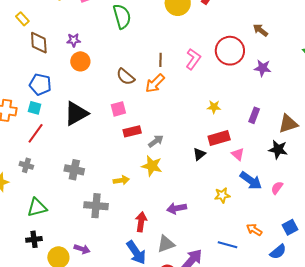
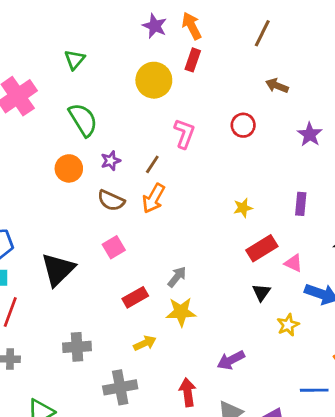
purple star: (74, 40) -> (111, 161), moved
red circle: (230, 51) -> (243, 125), size x0.6
pink L-shape: (193, 59) -> (184, 134), moved
brown line: (161, 60) -> (152, 164), turned 48
orange circle: (80, 61) -> (69, 168), moved
purple star: (263, 68) -> (310, 134), moved, turned -30
red rectangle: (132, 131) -> (135, 297), moved
black triangle: (199, 154) -> (261, 292), moved

